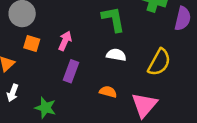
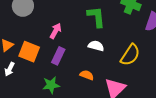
orange square: (32, 43) -> (29, 52), moved, size x1.5
green star: (45, 108) -> (51, 85), moved, turned -30

